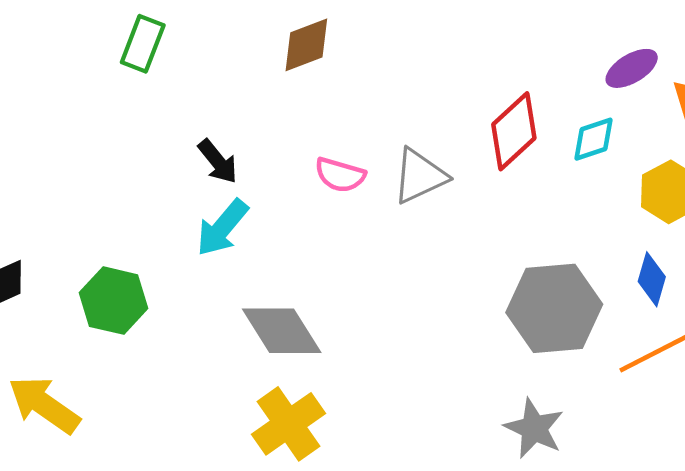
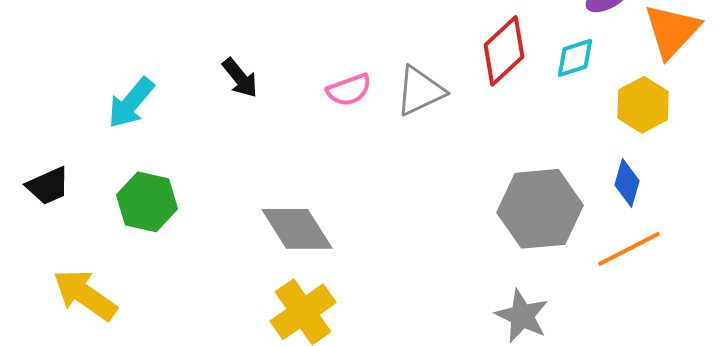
pink semicircle: (340, 175) -> (349, 90), turned -36
cyan arrow: (222, 228) -> (131, 103), moved

